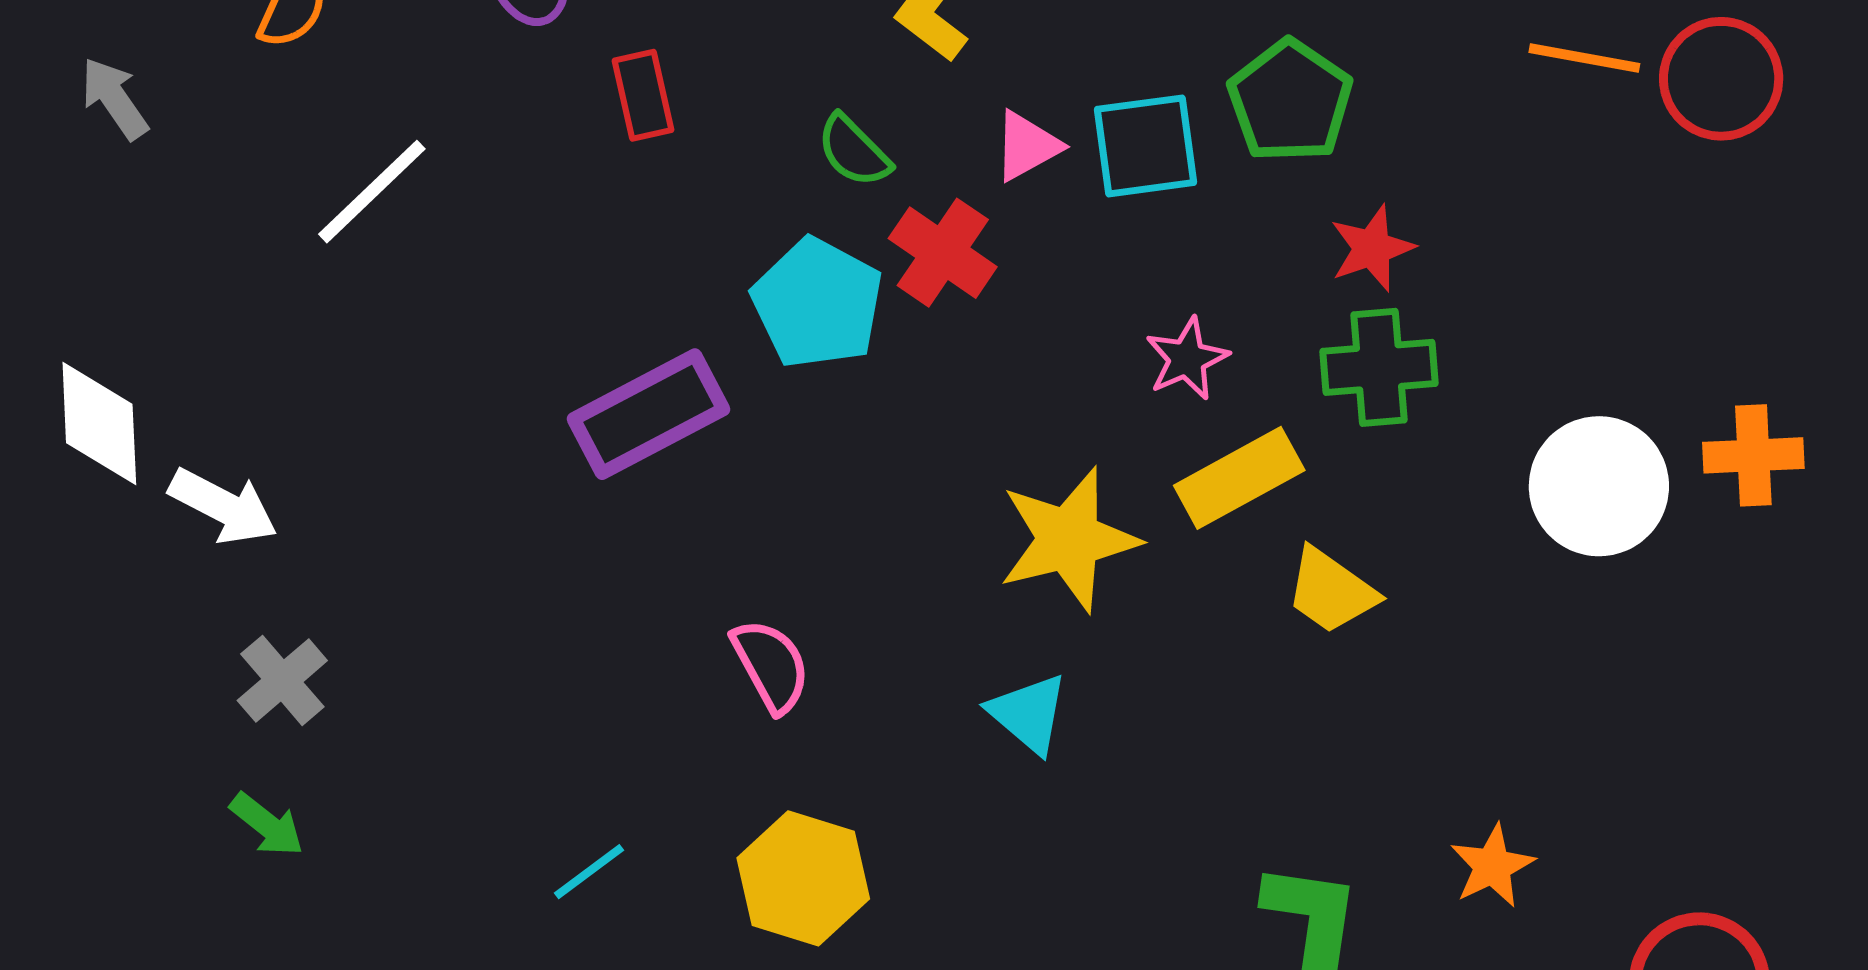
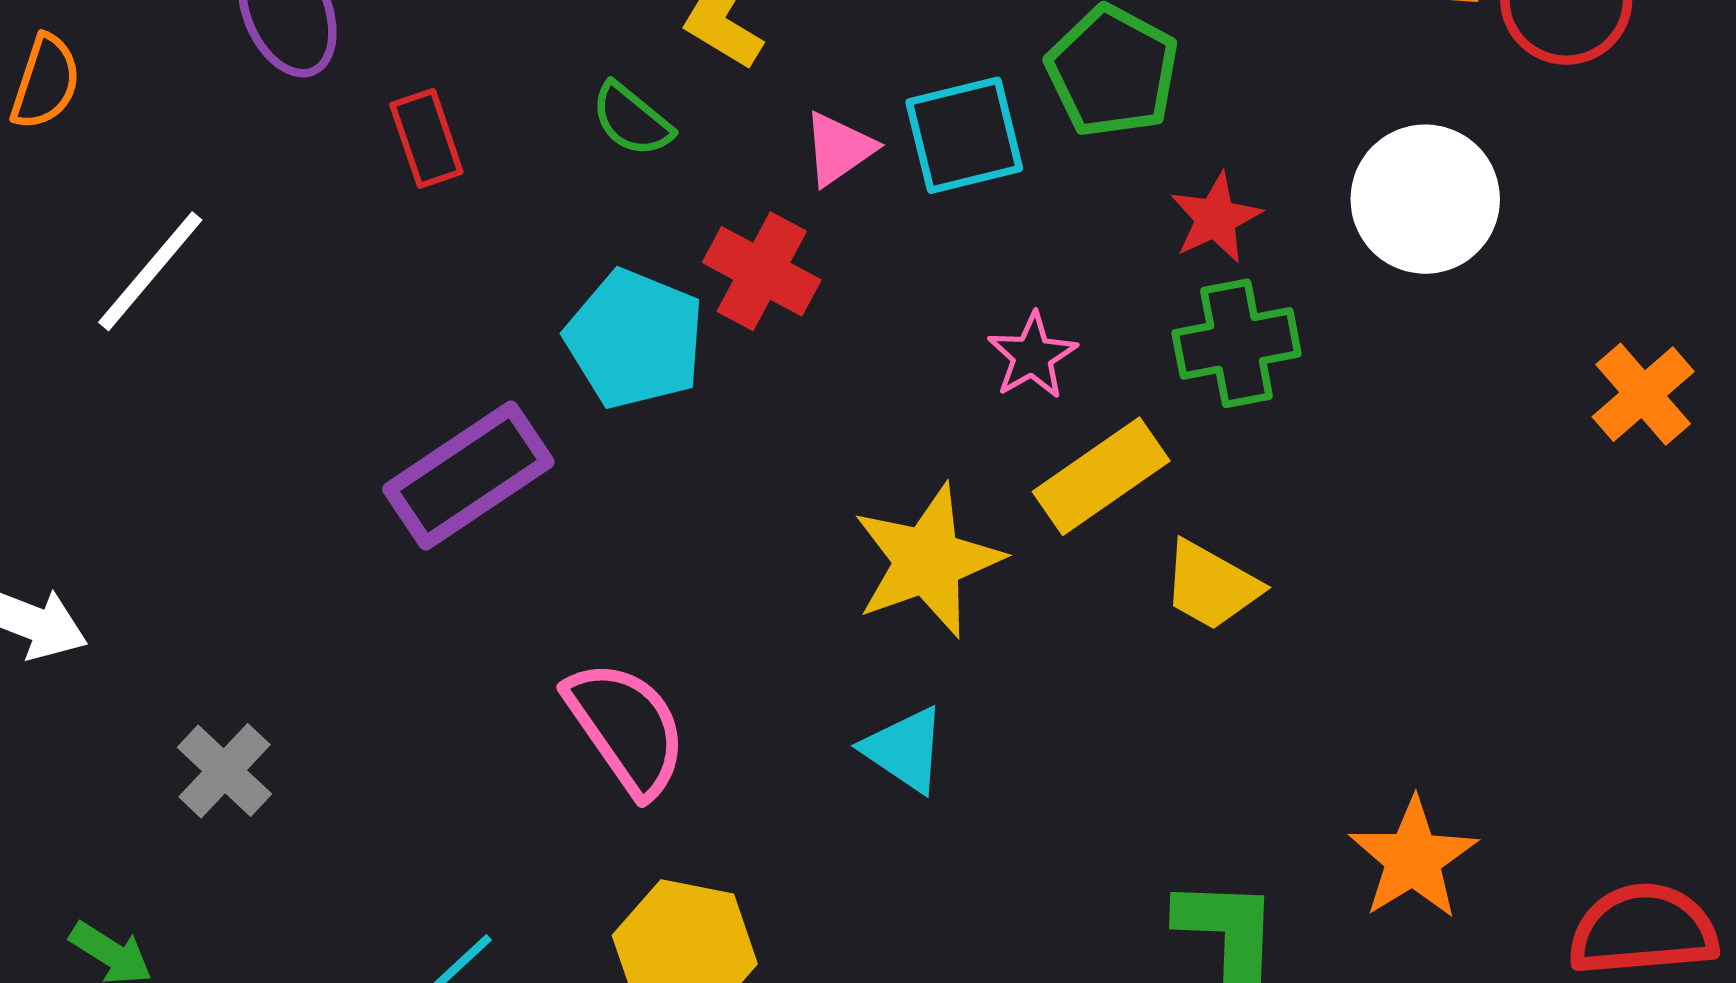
green semicircle: (854, 151) -> (632, 120), moved
orange cross: (1753, 455) -> (1643, 394), turned -32
white circle: (1599, 486) -> (1425, 199), moved
pink semicircle: (771, 665) -> (626, 728), size x1.4
gray cross: (282, 680) -> (224, 771), moved
orange star: (1492, 866) -> (1413, 859), size x1.4

